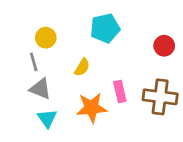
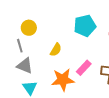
cyan pentagon: (105, 28) -> (85, 26), moved
pink rectangle: (120, 92) -> (84, 68), turned 56

